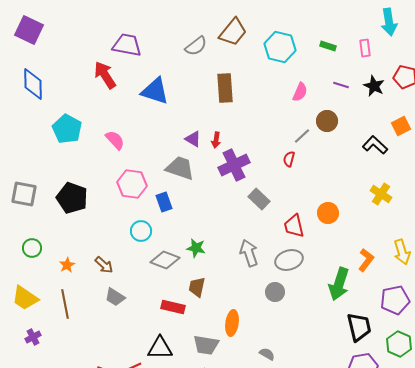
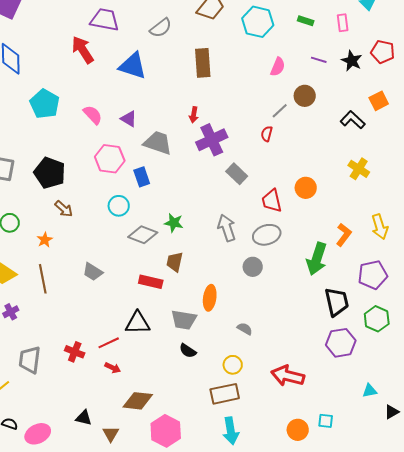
gray semicircle: (196, 46) -> (161, 28), moved
purple triangle: (193, 139) -> (129, 119), moved
brown arrow: (104, 265) -> (64, 209), moved

